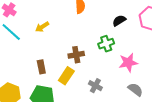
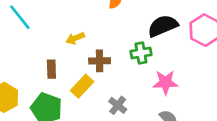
black semicircle: (119, 21) -> (163, 26), size x1.6
yellow arrow: (42, 27) -> (75, 38), moved

